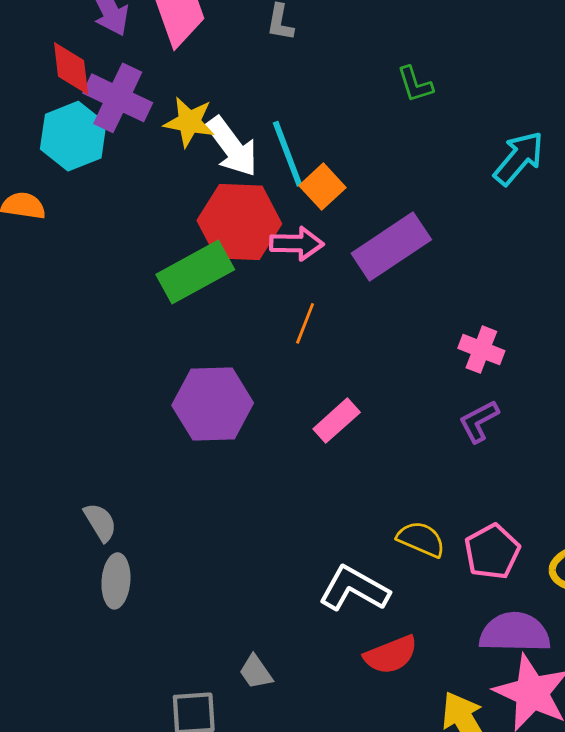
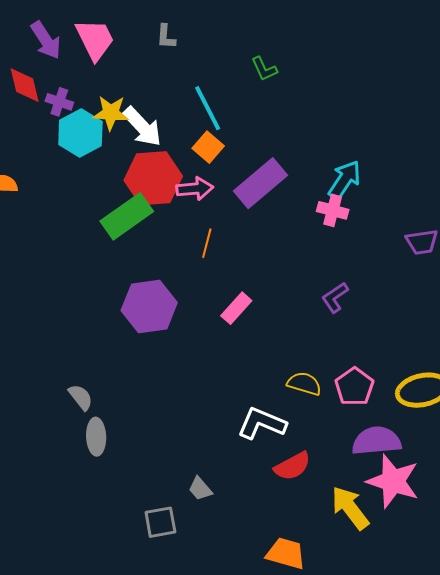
purple cross: (118, 98) -> (59, 102), size x0.6
cyan hexagon: (73, 136) -> (80, 133), moved
cyan line: (288, 154) -> (208, 108), moved
cyan arrow: (519, 158) -> (344, 180), moved
pink cross: (481, 350) -> (333, 210), moved

